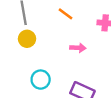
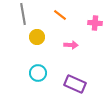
yellow circle: (27, 39) -> (37, 37), moved

